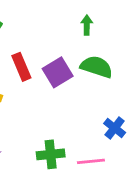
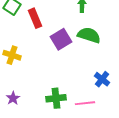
red rectangle: (21, 67) -> (35, 18), moved

